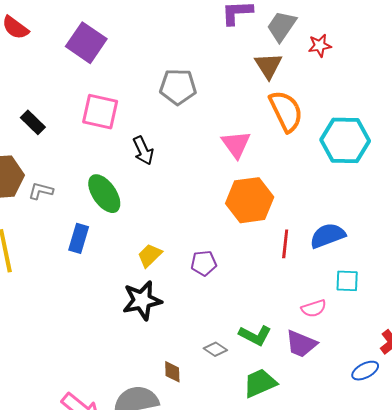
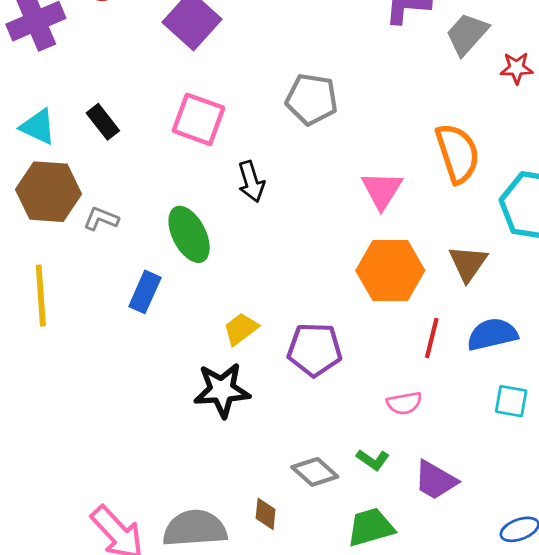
brown triangle: (268, 66) -> (468, 263), moved
purple pentagon: (204, 263) -> (315, 350), size x1.5
pink semicircle: (314, 308) -> (404, 403), moved
green L-shape: (255, 335) -> (373, 460), size x0.7
gray diamond: (215, 349) -> (315, 472), size x1.4
brown diamond: (172, 372) -> (266, 514), moved

